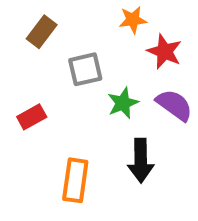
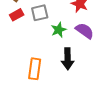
red rectangle: (32, 117) -> (17, 15), moved

